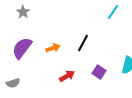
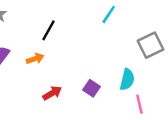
black line: (83, 43) -> (49, 30), moved

